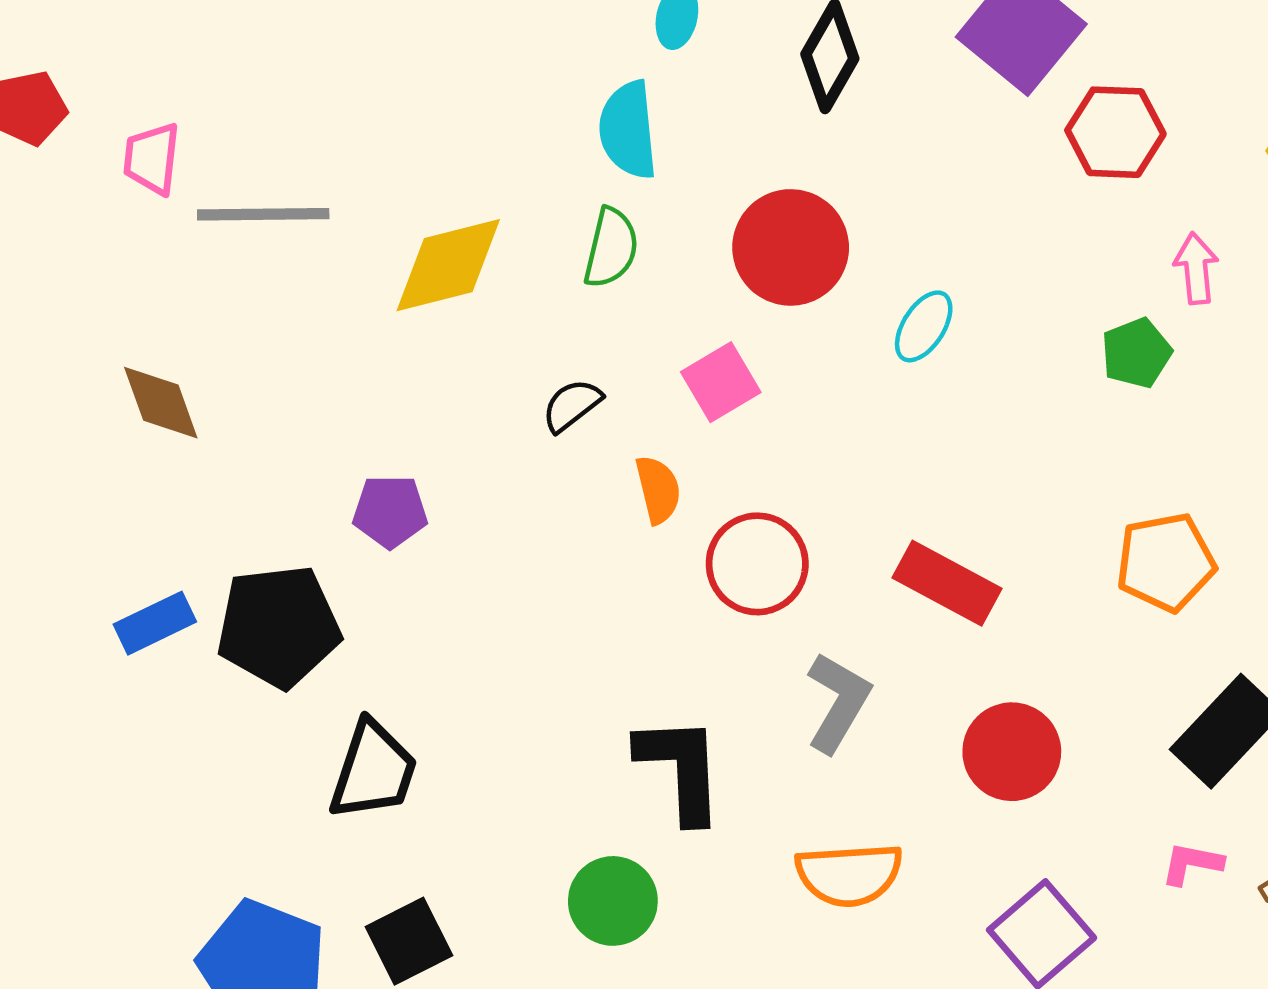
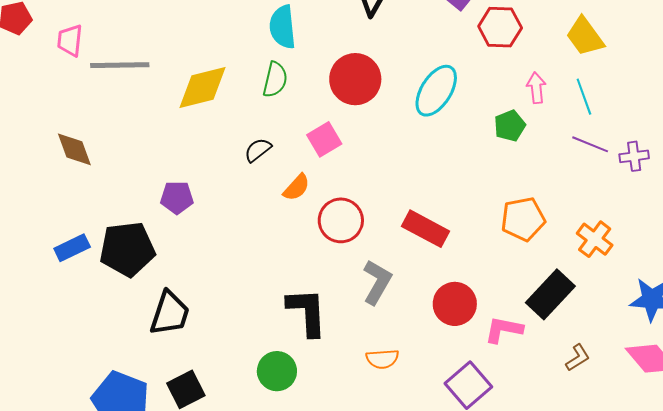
cyan ellipse: (924, 326) -> (436, 91), moved, size x1.6
orange semicircle: (658, 489) -> (296, 187), turned 56
pink L-shape: (1192, 864) -> (504, 330), moved, size x1.4
orange semicircle: (849, 874) -> (382, 359), size x0.7

